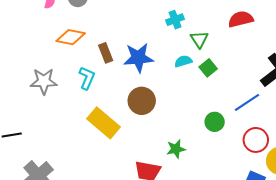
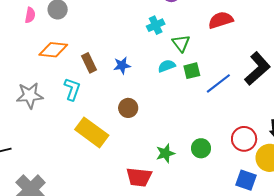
blue star: (138, 58) -> (122, 65), size x0.6
green square: (208, 68) -> (192, 71), turned 30
brown circle: (142, 101) -> (128, 108), size x0.7
blue line: (247, 102) -> (218, 83), moved
green circle: (215, 122) -> (201, 148), moved

